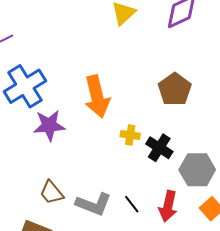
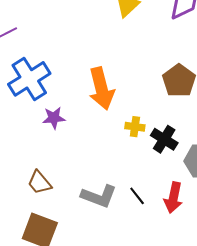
purple star: (49, 125) -> (54, 118), size x0.7
brown trapezoid: (52, 192) -> (40, 182), moved

